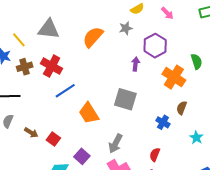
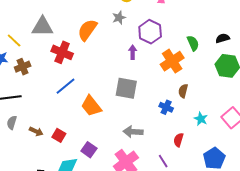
red cross: (52, 66) -> (62, 52), moved
orange cross: (174, 77) -> (172, 61), turned 30
gray arrow: (115, 144) -> (133, 132), moved, turned 72
red semicircle: (155, 155) -> (178, 140), moved

